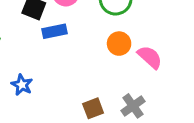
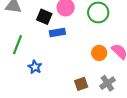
orange circle: (119, 44) -> (99, 53), moved

